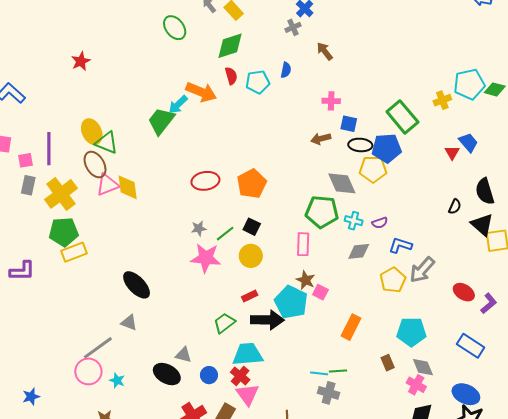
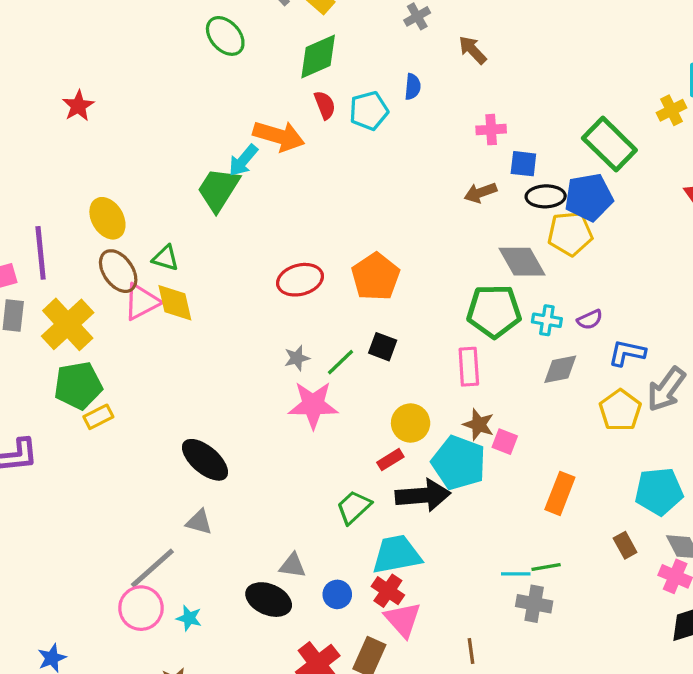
green triangle: (107, 143) -> (166, 258), moved, size x0.7
yellow rectangle: (74, 252) -> (98, 417), size x0.7
yellow circle: (251, 256) -> (411, 423), moved

